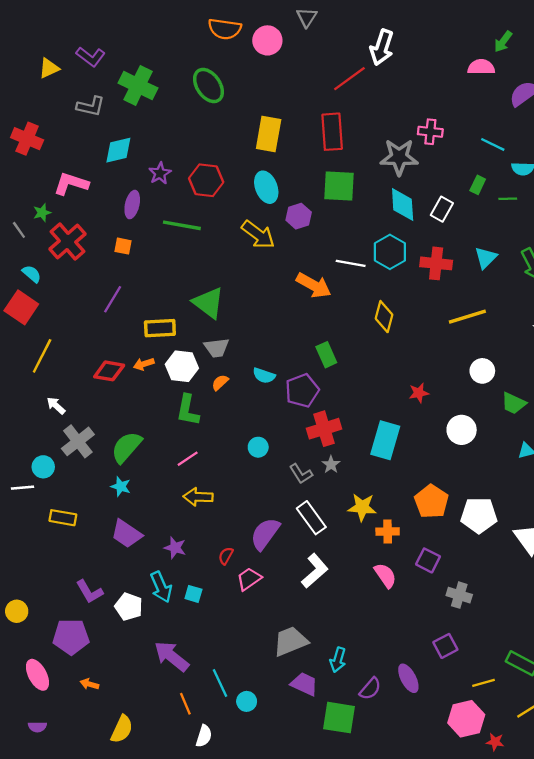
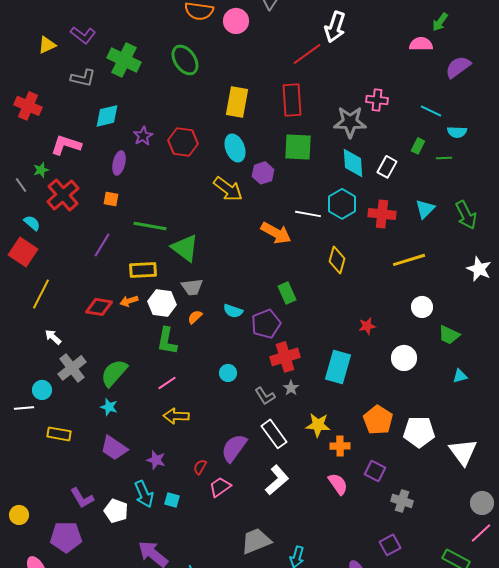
green line: (182, 225) -> (150, 226), moved

